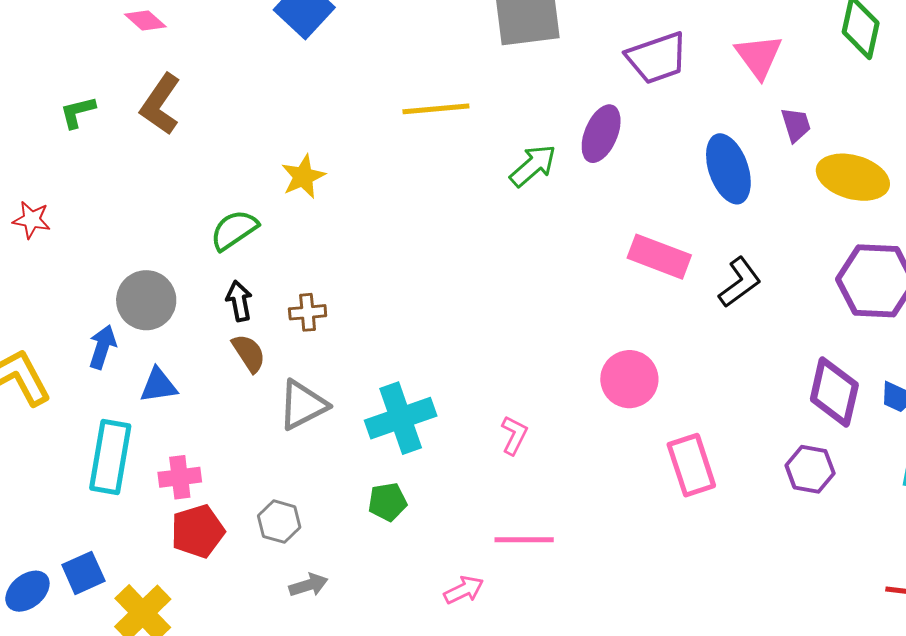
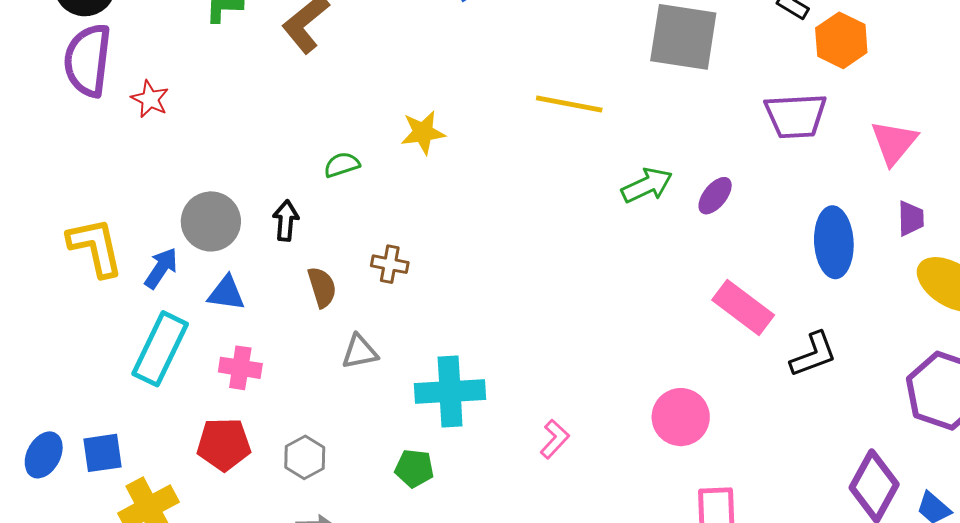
purple ellipse: (601, 134) -> (715, 196), moved, size x0.7
green semicircle: (234, 230) -> (342, 165), size x0.7
gray circle: (146, 300) -> (211, 221), moved
black arrow: (239, 301) -> (286, 221), moved
blue arrow: (102, 347) -> (161, 268), moved
gray triangle: (303, 405) -> (360, 352), size x0.7
pink cross: (180, 477) -> (240, 368), moved
blue ellipse: (27, 591) -> (44, 455), turned -39

